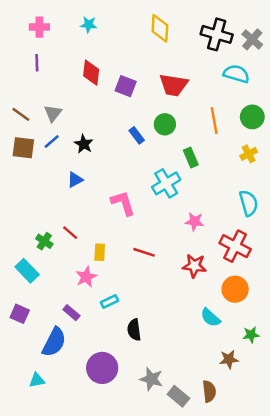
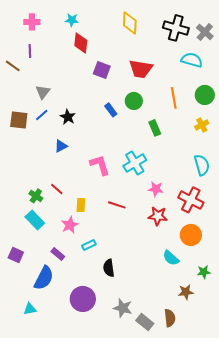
red diamond: (91, 73) -> (81, 43), moved
brown line: (21, 114) -> (13, 66), moved
cyan cross: (166, 183) -> (135, 163), moved
pink star: (194, 222) -> (156, 189), moved
cyan rectangle: (27, 271) -> (35, 220), moved

